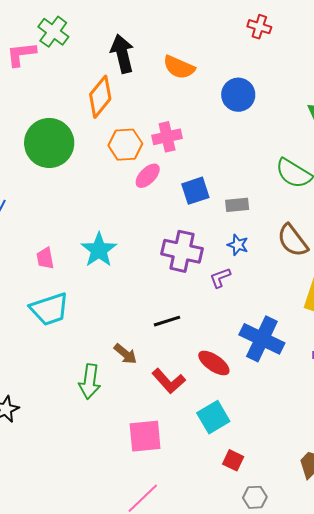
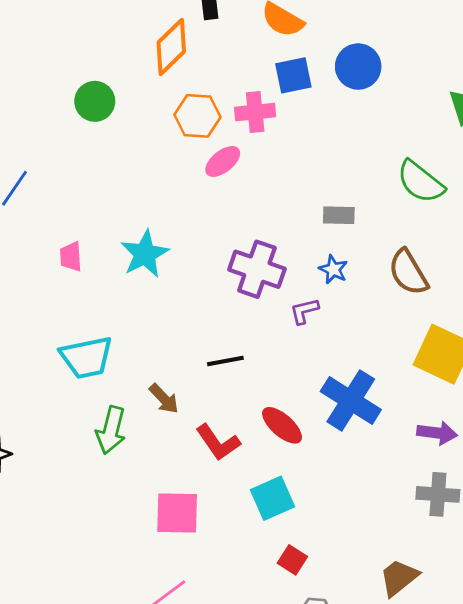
green circle: (49, 143) -> (95, 101), size x0.6
blue square: (195, 191) -> (293, 75), moved
cyan trapezoid: (49, 309) -> (86, 357), moved

